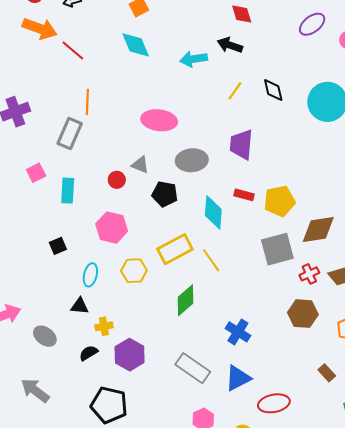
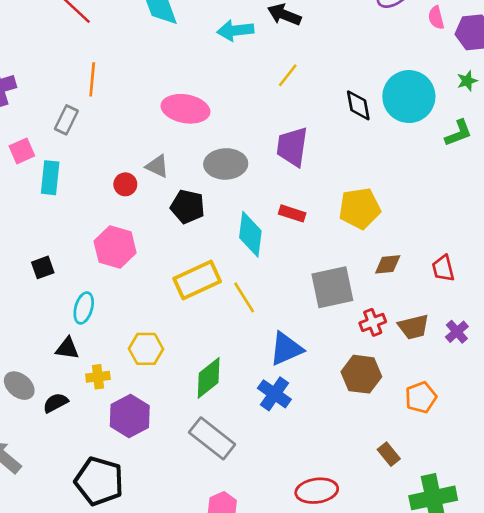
black diamond: (273, 90) -> (358, 105), moved
gray rectangle: (70, 134) -> (66, 120), size x0.7
pink square: (36, 173) -> (22, 151), moved
cyan rectangle: (68, 191) -> (50, 178), moved
yellow pentagon: (280, 201) -> (360, 208), moved
brown diamond: (318, 230) -> (388, 264), size x0.6
yellow hexagon: (134, 271) -> (146, 349), moved
green diamond: (186, 300) -> (209, 378), moved
black semicircle: (89, 353) -> (56, 403), moved
blue triangle: (238, 378) -> (286, 349), moved

